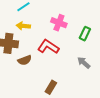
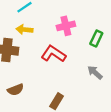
pink cross: (59, 23) -> (66, 26), turned -35
brown semicircle: (25, 60) -> (15, 90), moved

